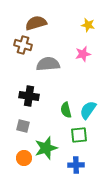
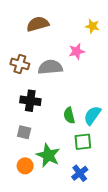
brown cross: (23, 45) -> (20, 64), moved
pink star: (83, 54) -> (77, 51), moved
green star: (46, 148) -> (48, 155), turned -30
blue cross: (76, 165) -> (80, 173), turned -35

